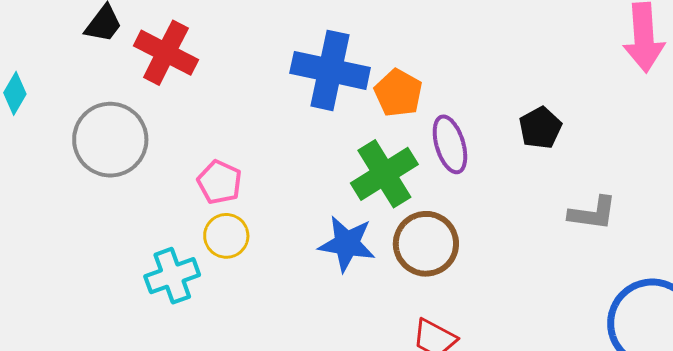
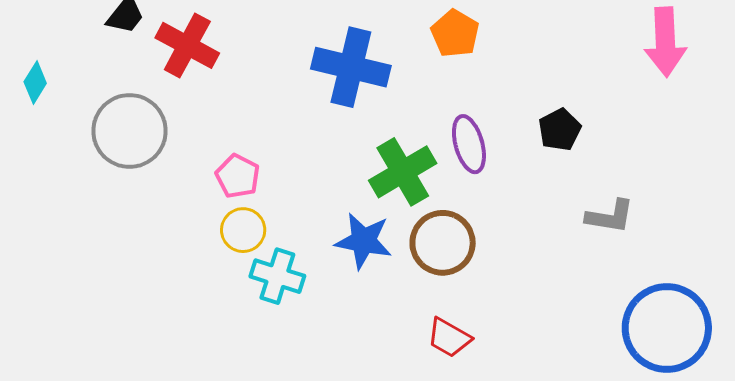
orange pentagon: (398, 93) -> (455, 33), moved
cyan cross: (172, 276) -> (277, 276), moved, turned 36

